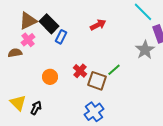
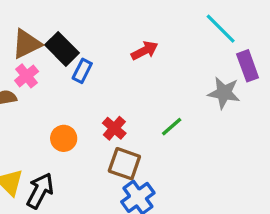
gray star: (145, 50) -> (224, 93), turned -30
brown square: (97, 81) -> (124, 164), moved
black arrow: (36, 108) -> (40, 191), size x1.5

